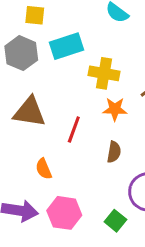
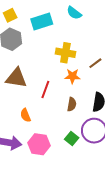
yellow square: (35, 15) -> (10, 15), moved, turned -32
cyan rectangle: (66, 46) -> (42, 22), moved
green square: (115, 221) -> (72, 138), moved

